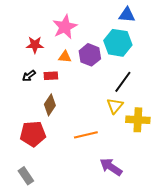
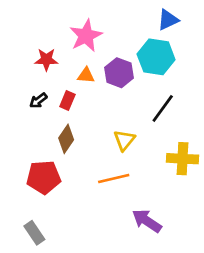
blue triangle: (127, 15) -> (168, 20), turned -30
red rectangle: (51, 76) -> (67, 101), turned -64
yellow triangle: (115, 106) -> (124, 140), moved

